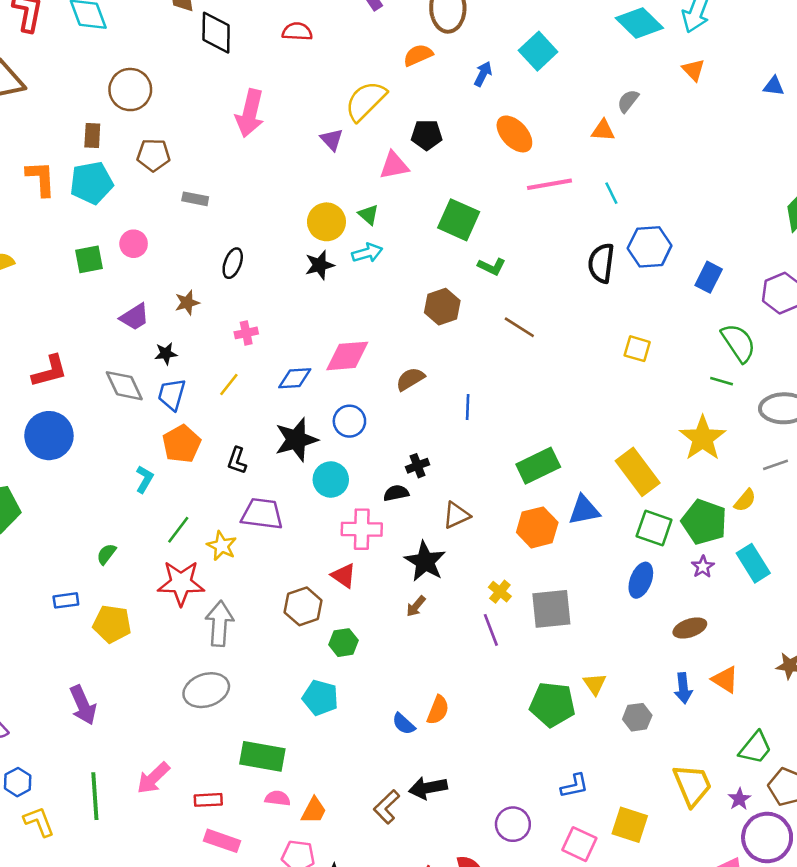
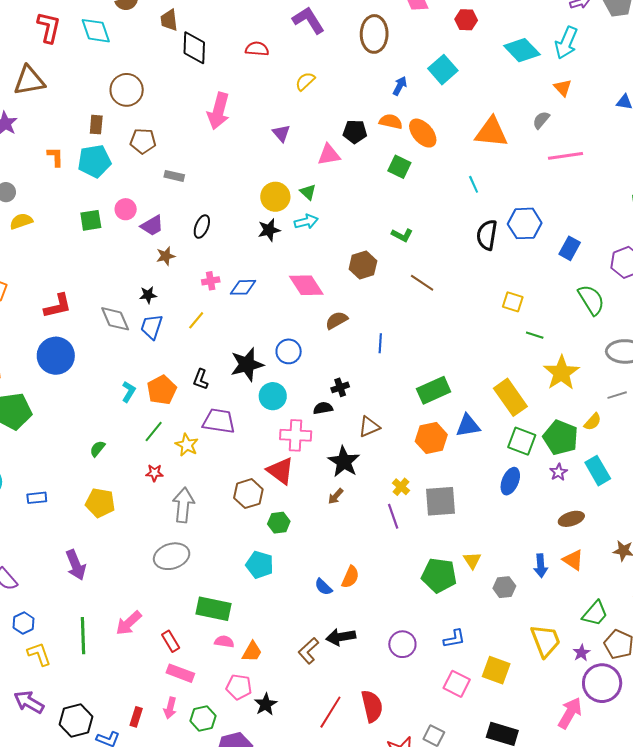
orange semicircle: (418, 55) -> (391, 122), moved, turned 35
yellow semicircle: (366, 101) -> (305, 81), moved, size x0.6
gray semicircle: (628, 101) -> (541, 120), moved
orange triangle: (603, 130) -> (491, 132), size x1.8
orange L-shape: (41, 179) -> (55, 157), size x0.7
pink line: (549, 184) -> (565, 156), moved
cyan line: (611, 193) -> (474, 184), moved
green square: (459, 220) -> (399, 167), moved, size x0.7
purple trapezoid: (135, 317) -> (152, 226), moved
pink diamond: (347, 356) -> (306, 285), moved, turned 60
blue diamond: (295, 378) -> (243, 287), moved
green line: (722, 381) -> (535, 335), moved
orange pentagon: (182, 444) -> (162, 390), moved
red triangle: (344, 576) -> (280, 471), size x1.4
red star: (181, 583) -> (154, 473), size x0.5
blue rectangle: (66, 600) -> (37, 498), moved
brown ellipse: (690, 628) -> (571, 519), moved
red rectangle: (208, 800) -> (171, 641), turned 60
purple circle: (513, 824) -> (402, 644), moved

